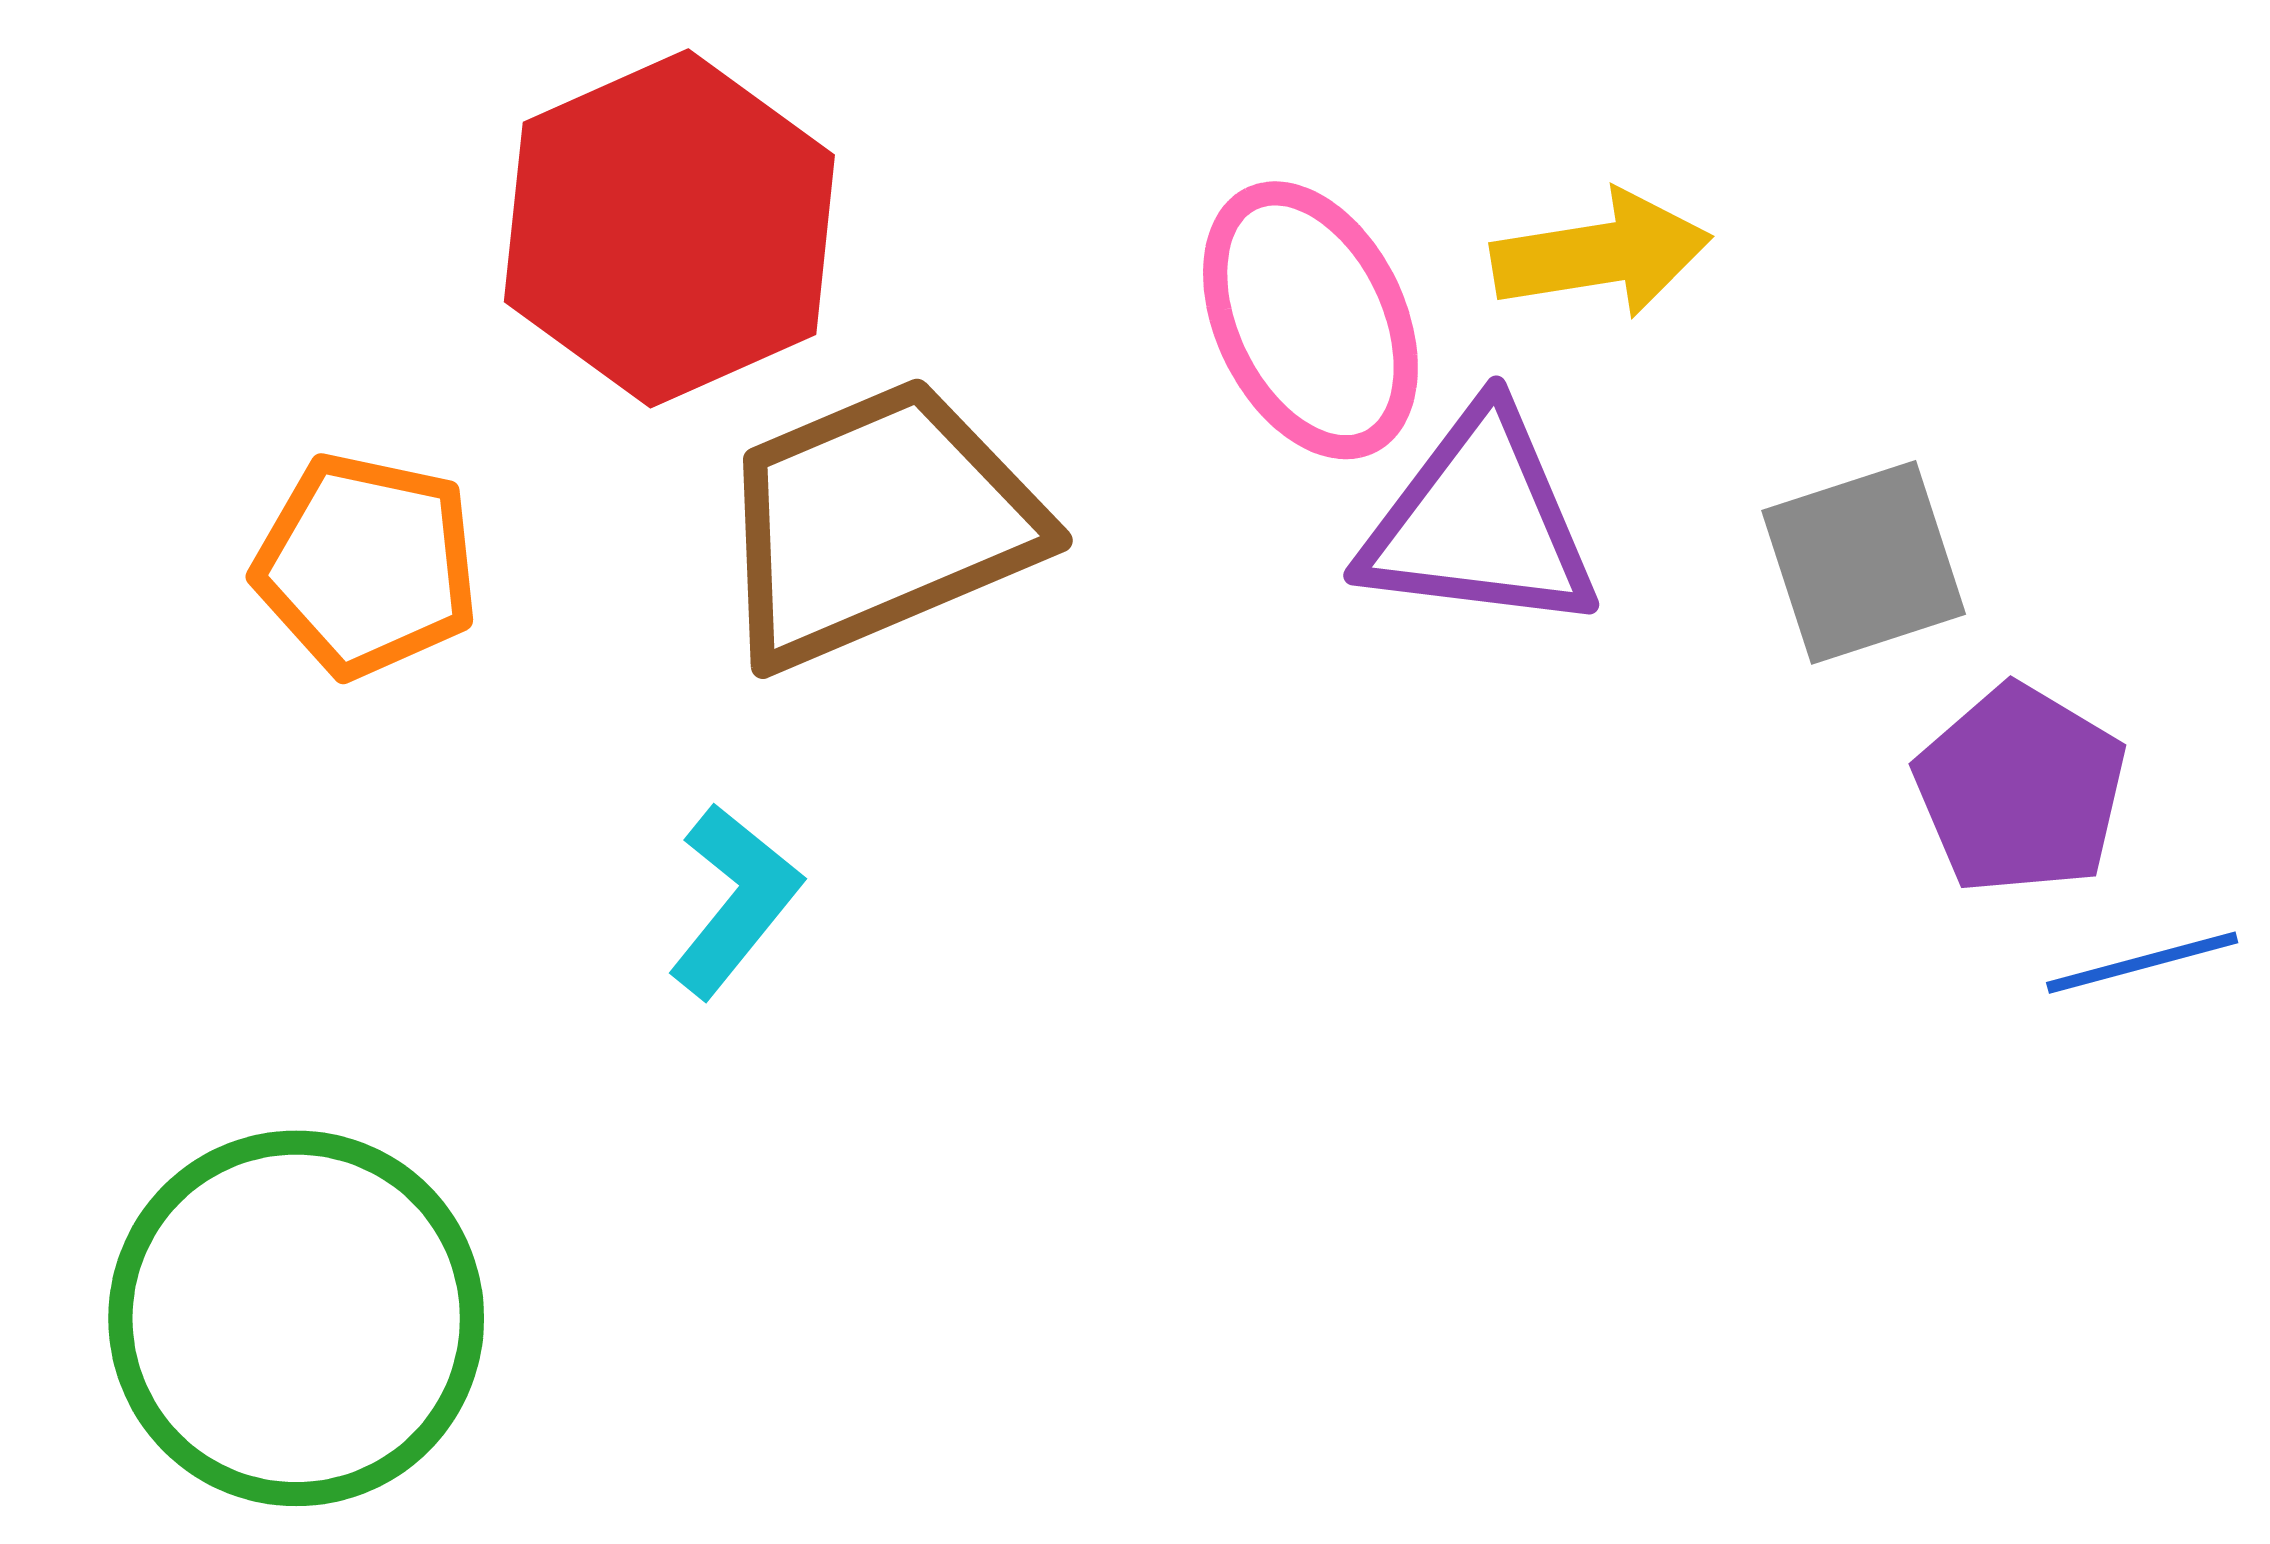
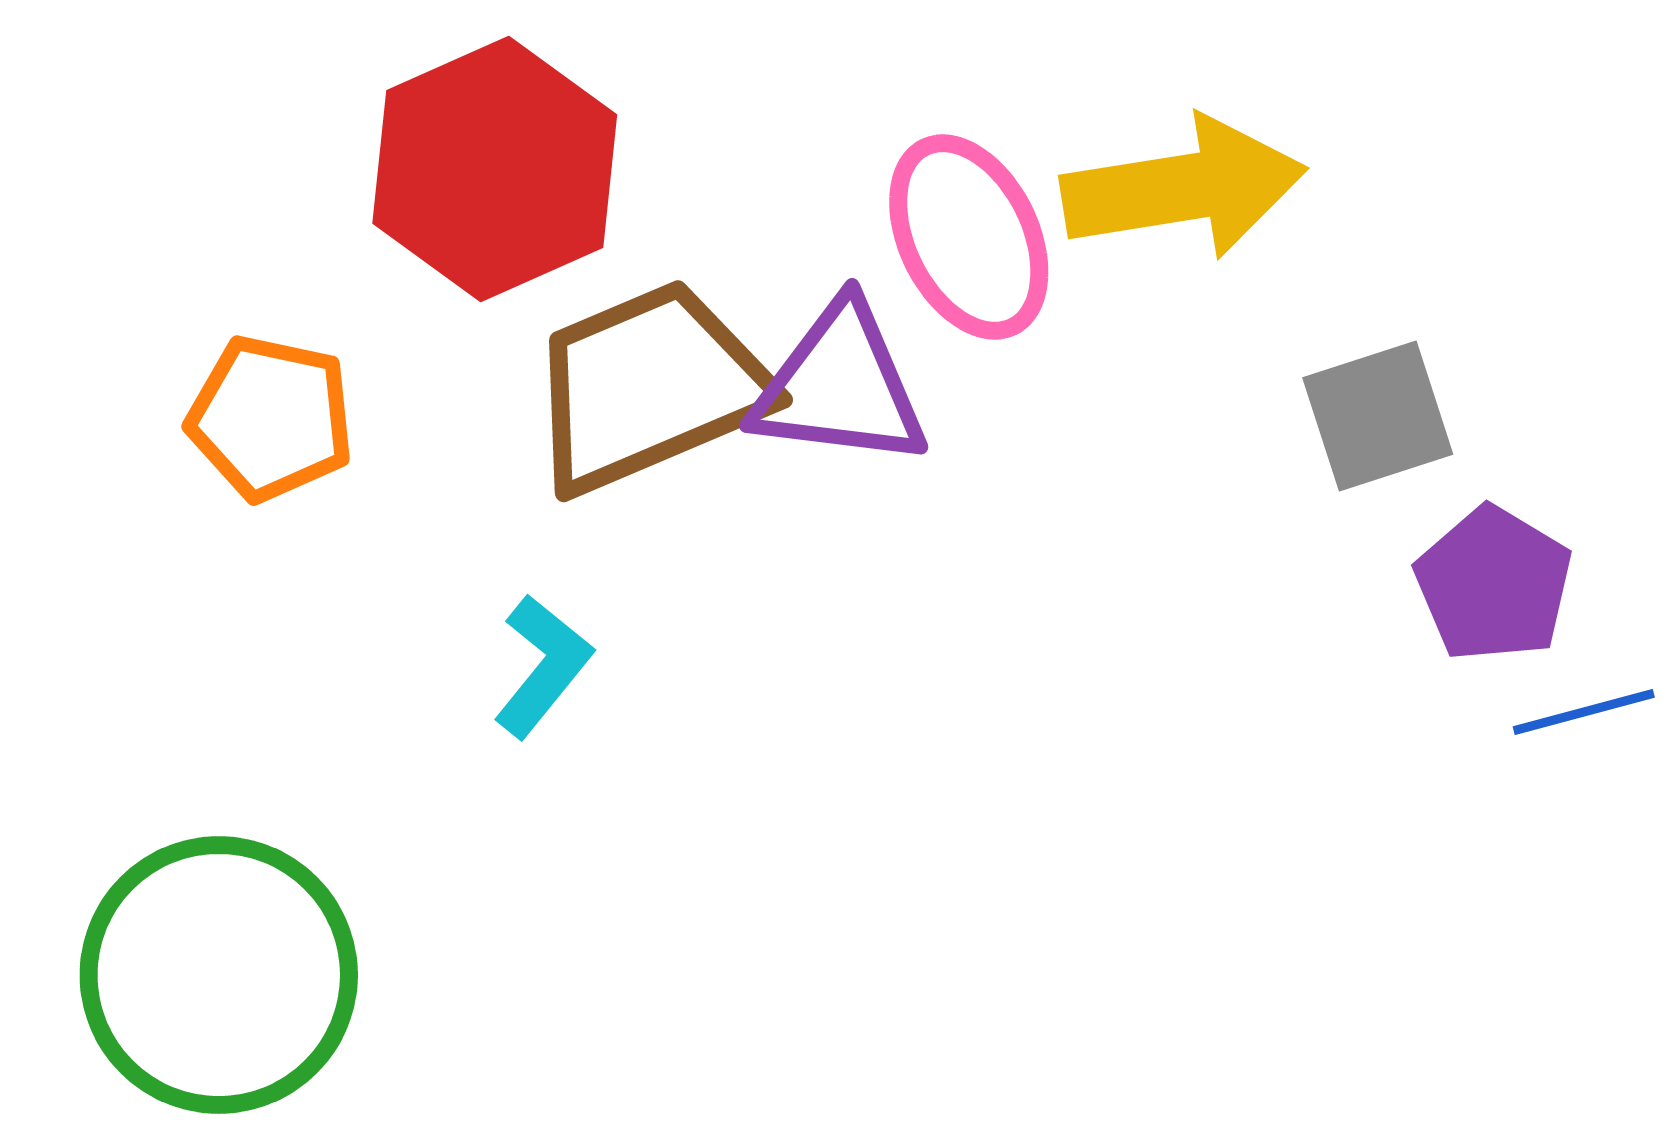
yellow arrow: (1601, 254) -> (1184, 188), size x1.5
purple triangle: (1480, 522) -> (840, 386), moved

